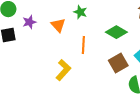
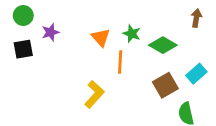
green star: (80, 12) -> (132, 34), moved
orange triangle: (58, 25) -> (101, 37), moved

